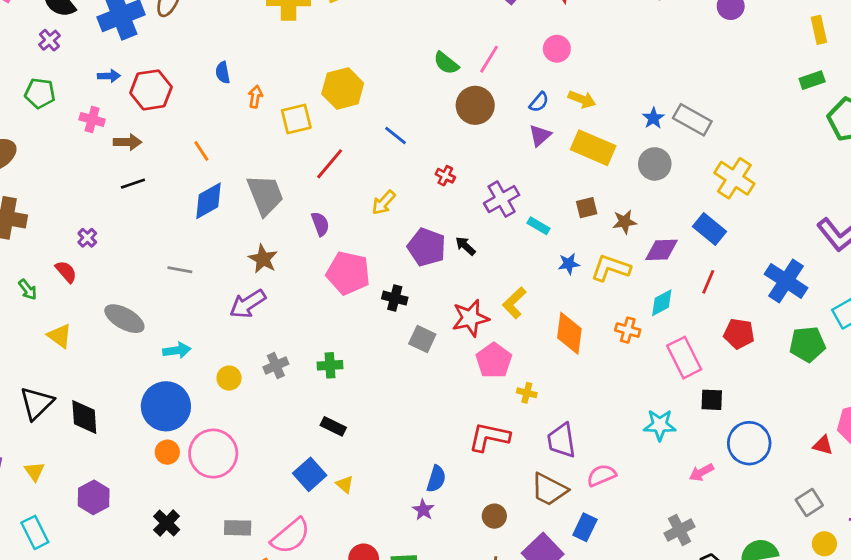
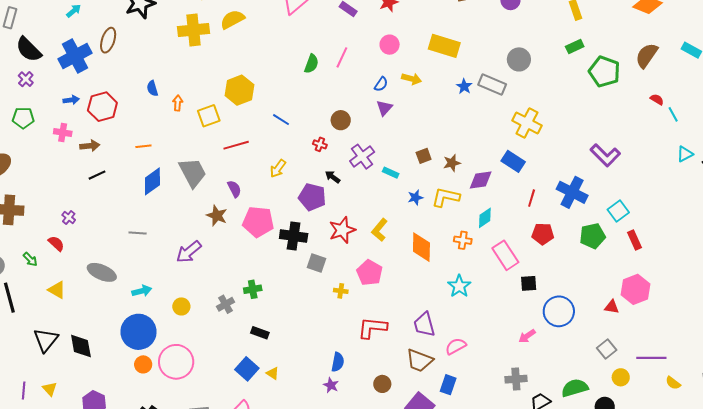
green semicircle: (446, 63) -> (311, 64), turned -102
brown circle: (475, 105) -> (341, 120), moved, size x0.7
yellow rectangle: (593, 148) -> (444, 46), moved
orange line: (201, 151) -> (143, 146), turned -56
red line: (330, 164) -> (236, 145), turned 40
gray circle: (655, 164) -> (519, 59), moved
black arrow: (465, 246) -> (333, 177), moved
brown star: (263, 259) -> (217, 216), moved
red line: (708, 282) -> (532, 198), moved
black cross: (395, 298) -> (294, 236), size x1.5
red star: (470, 318) -> (342, 230), moved
gray cross: (276, 366) -> (225, 304), moved
yellow cross: (527, 393) -> (341, 291), moved
cyan star: (660, 425) -> (459, 286), moved, turned -30
gray cross: (680, 530) -> (516, 379), turned 30

